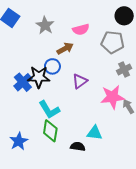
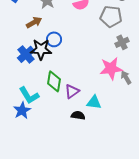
brown arrow: (65, 48) -> (34, 22), moved
purple triangle: (80, 81) -> (72, 91), moved
cyan L-shape: (49, 110) -> (29, 95), moved
green diamond: (50, 131) -> (54, 81), moved

